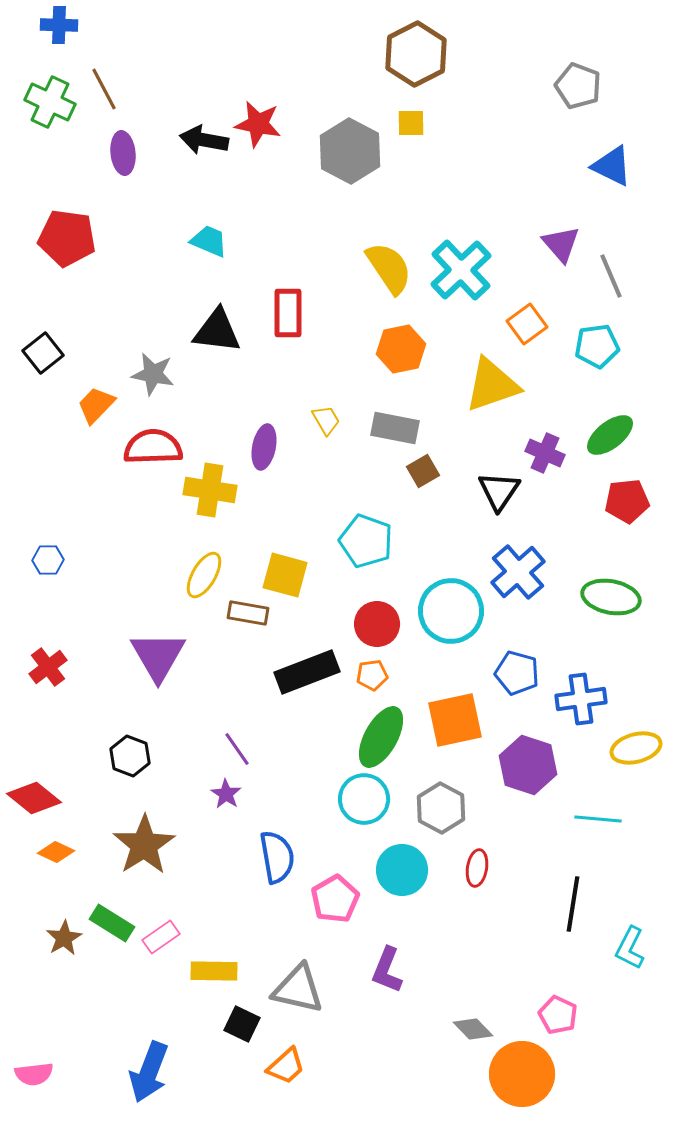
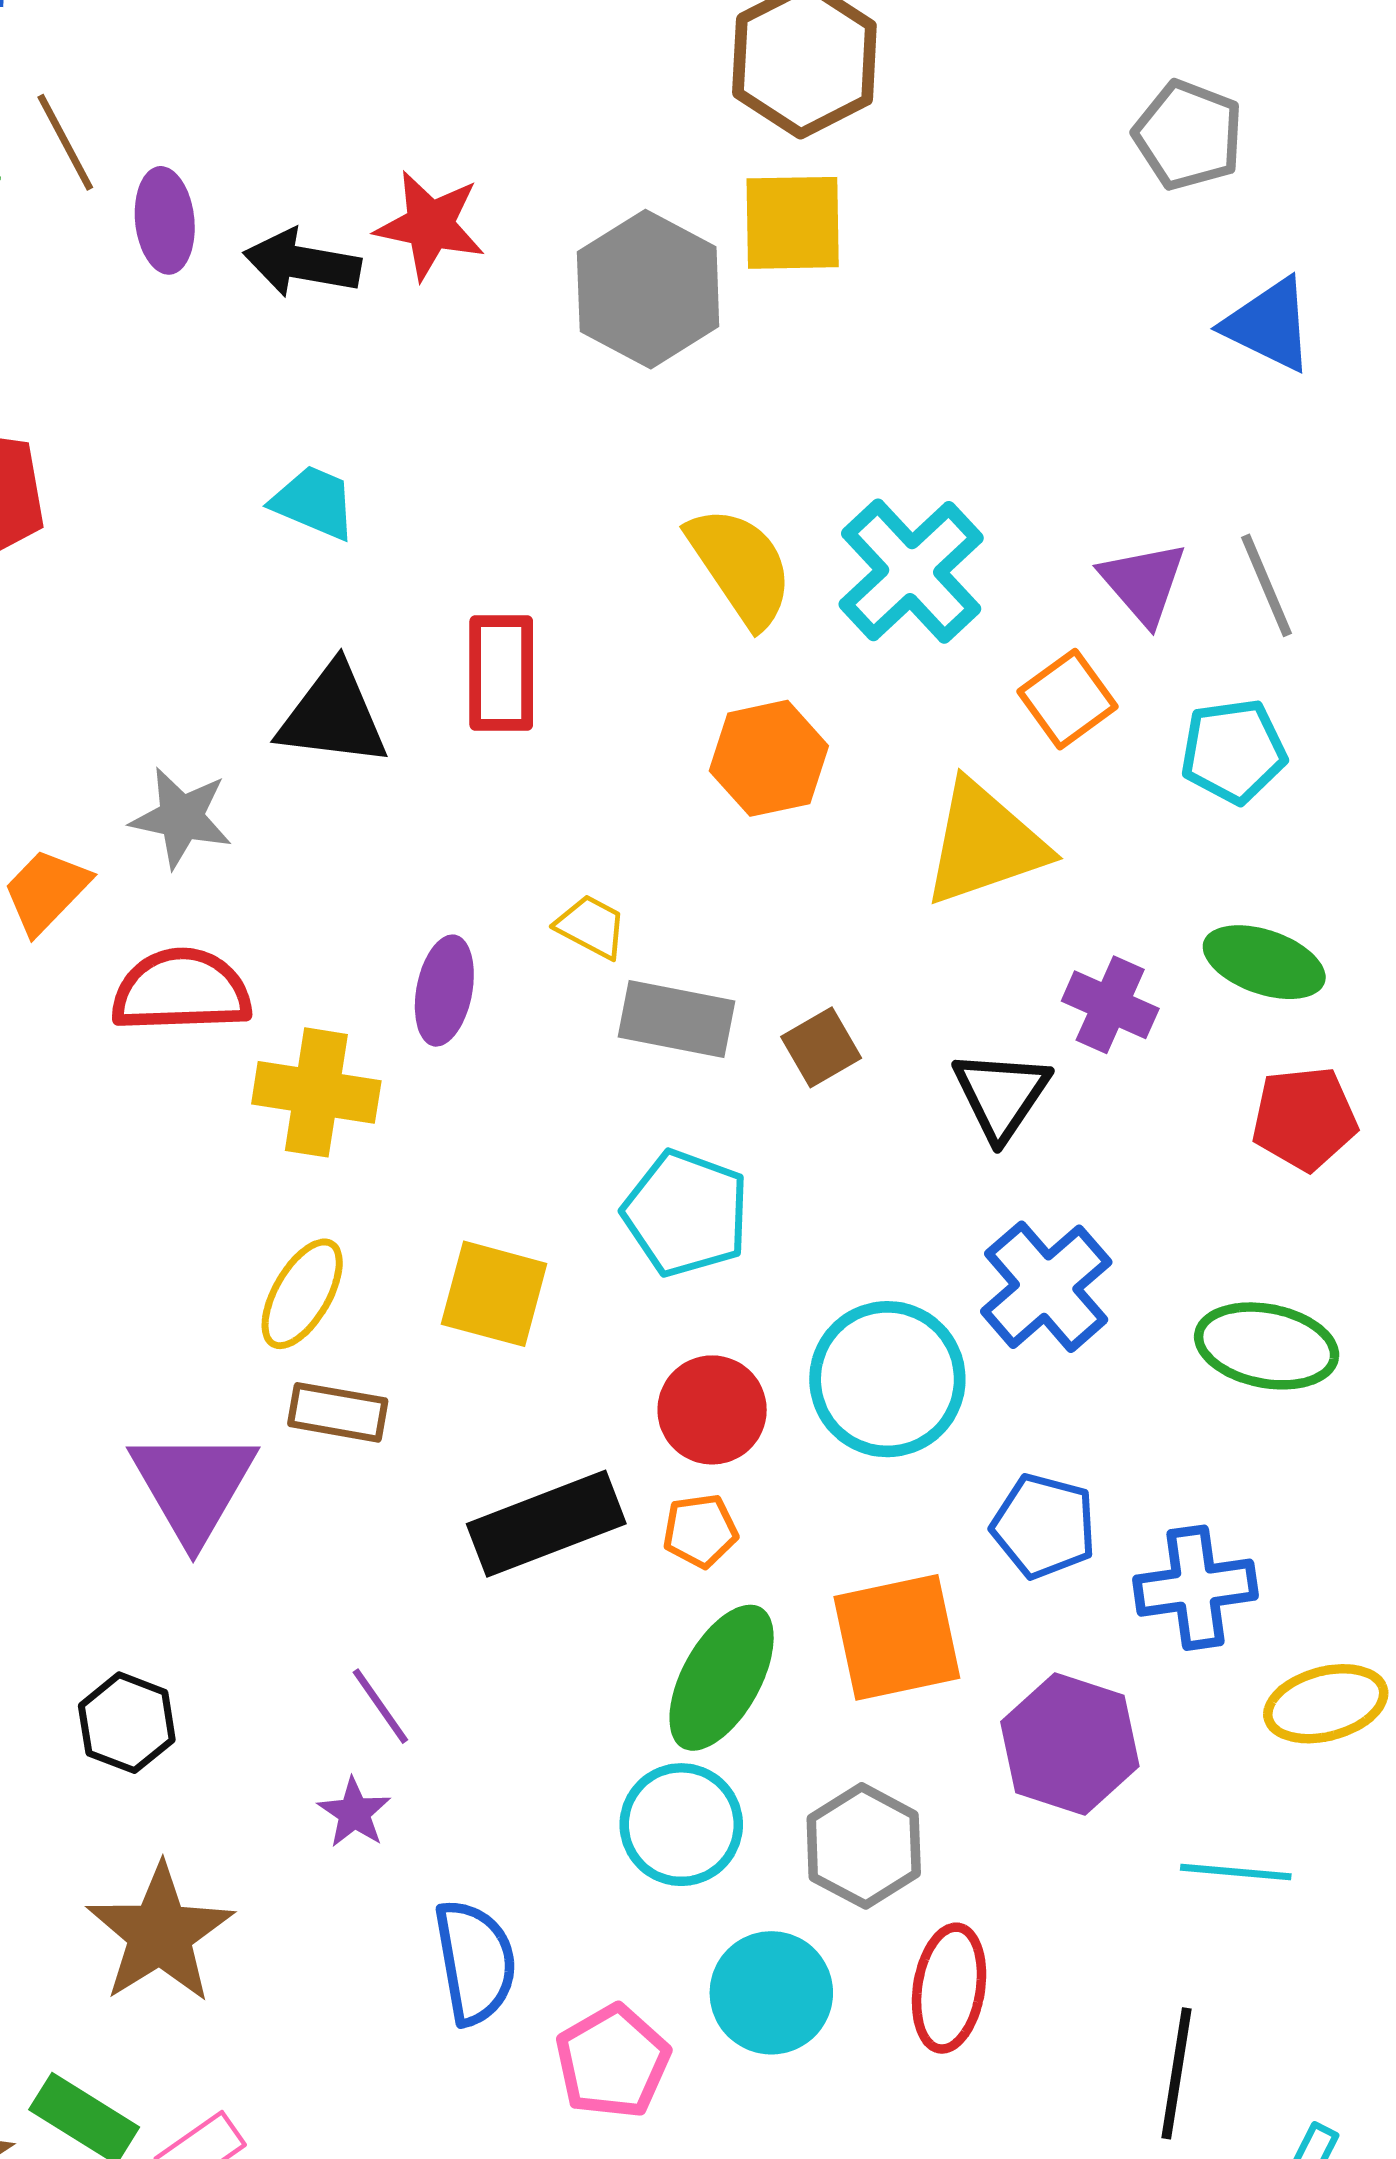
yellow square: (411, 123) -> (793, 223), size x1.6
purple ellipse: (123, 153) -> (165, 220), moved
purple triangle: (561, 244) -> (1143, 583), moved
yellow trapezoid: (326, 420) -> (591, 927), turned -32
gray rectangle: (395, 428) -> (677, 1019), moved
green ellipse: (610, 435) -> (1264, 962), turned 57
brown rectangle: (248, 613) -> (338, 1412), moved
red ellipse: (477, 868) -> (949, 1988), size x1.4

